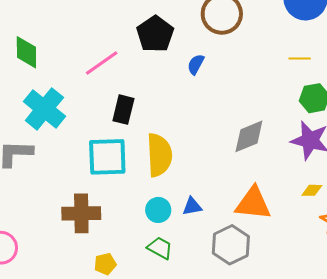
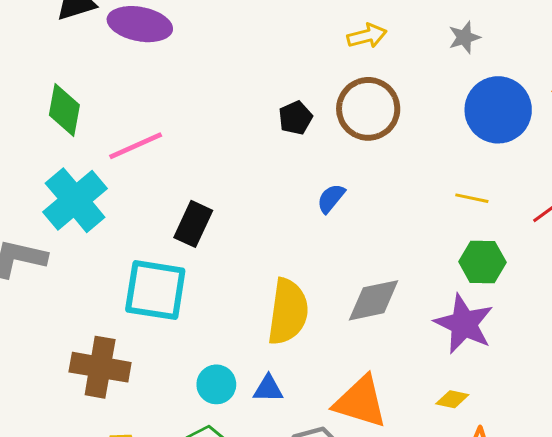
black pentagon: (155, 34) -> (295, 118), moved, size x0.6
pink line: (102, 63) -> (136, 146), moved
blue semicircle: (196, 64) -> (331, 198), moved
yellow semicircle: (159, 155) -> (288, 312), moved

